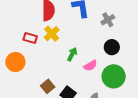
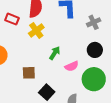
red rectangle: (30, 38) -> (12, 19), moved
brown square: (48, 86) -> (29, 73), moved, turned 32

